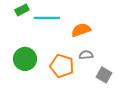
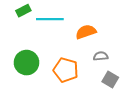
gray semicircle: (86, 55) -> (101, 56), moved

